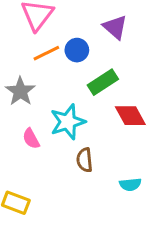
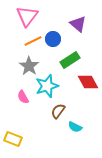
gray star: (20, 91) -> (29, 66), moved
brown semicircle: (85, 160) -> (58, 111), turned 42
cyan semicircle: (130, 184) -> (75, 127), moved, turned 32

